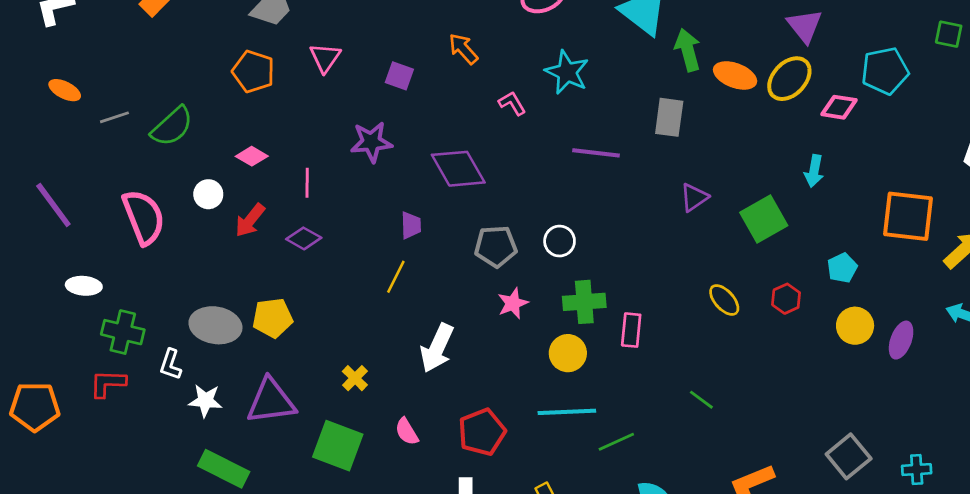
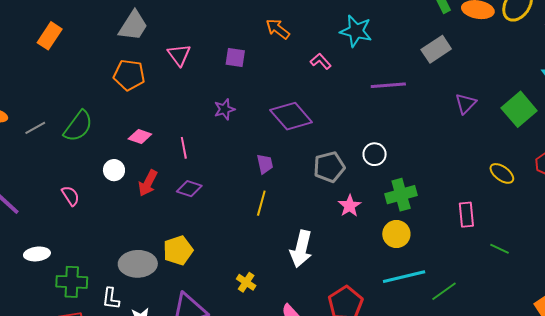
gray rectangle: (669, 117) -> (436, 49), turned 60
purple star: (371, 142) -> (224, 109), size x0.7
pink semicircle: (144, 217) -> (70, 196), size x0.5
pink rectangle: (631, 330) -> (466, 215), moved

